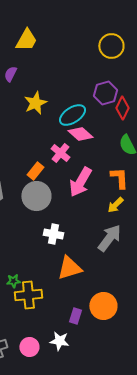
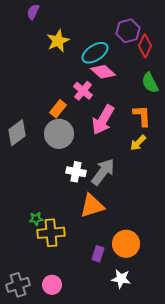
gray arrow: (109, 238) -> (103, 172), moved
white star: (59, 341) -> (121, 279), moved

